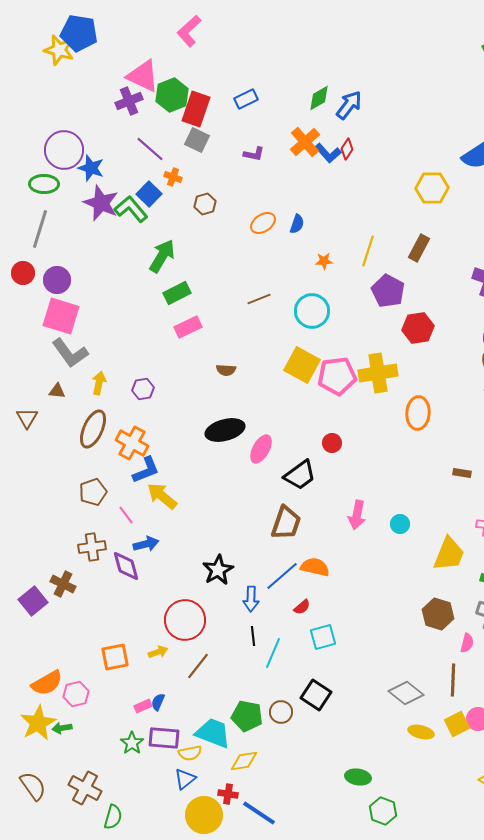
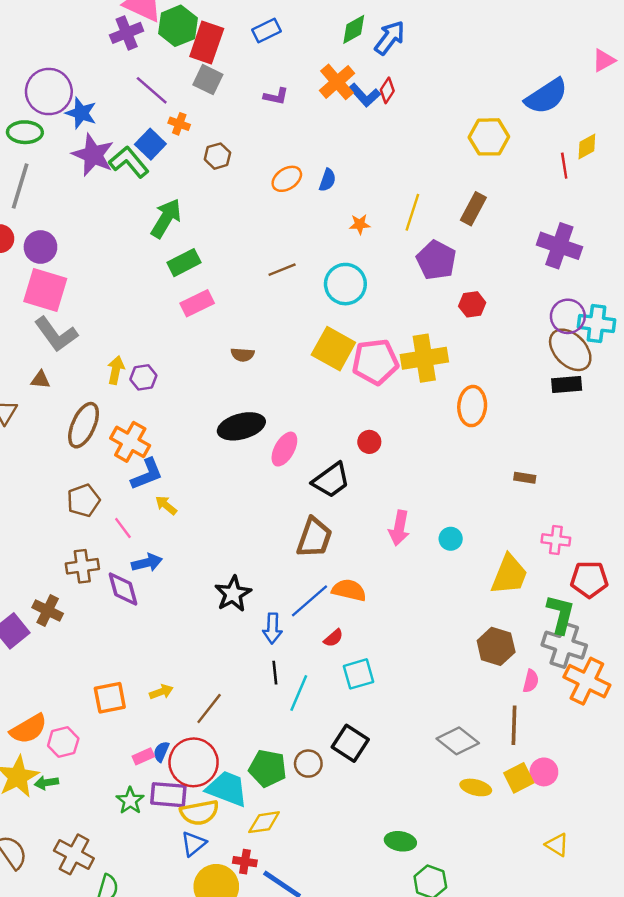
red hexagon: (418, 328) -> (472, 304), size x0.7
yellow arrow: (99, 383) -> (116, 370), moved
yellow arrow: (162, 496) -> (166, 505), size x0.6
red circle: (185, 620) -> (194, 762), moved
yellow semicircle: (190, 753) -> (200, 813), size x1.4

